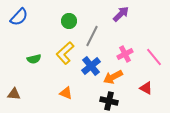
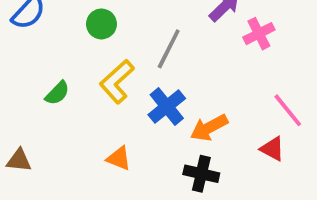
green circle: (69, 21) -> (101, 24), moved
pink cross: (125, 54) -> (259, 34), moved
pink line: (154, 57) -> (288, 110), moved
green semicircle: (34, 59) -> (57, 93), turned -32

